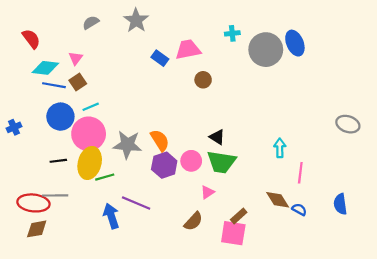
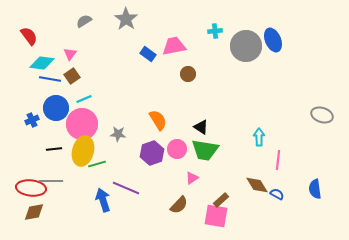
blue cross: (14, 127) -> (32, 120), moved
orange semicircle: (160, 140) -> (158, 120), moved
gray star: (127, 145) -> (118, 134), size x0.6

